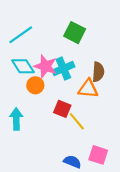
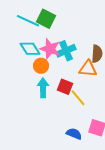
green square: (75, 33) -> (46, 19), moved
cyan line: (21, 35) -> (28, 21), turned 60
cyan arrow: (16, 119) -> (43, 88), moved

